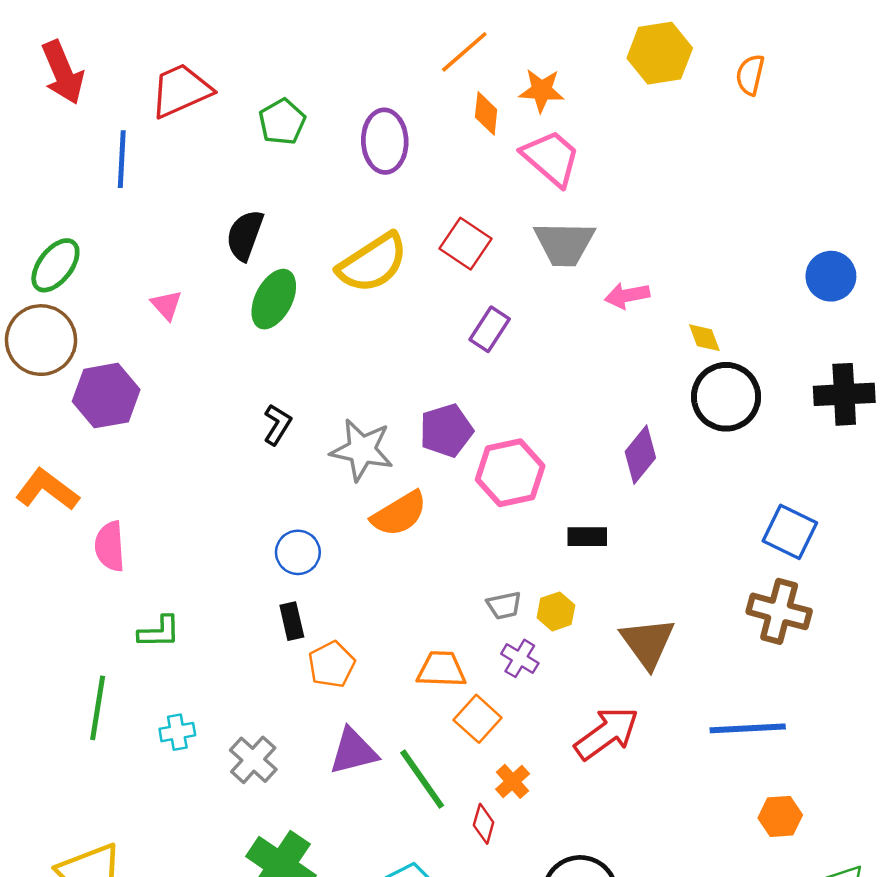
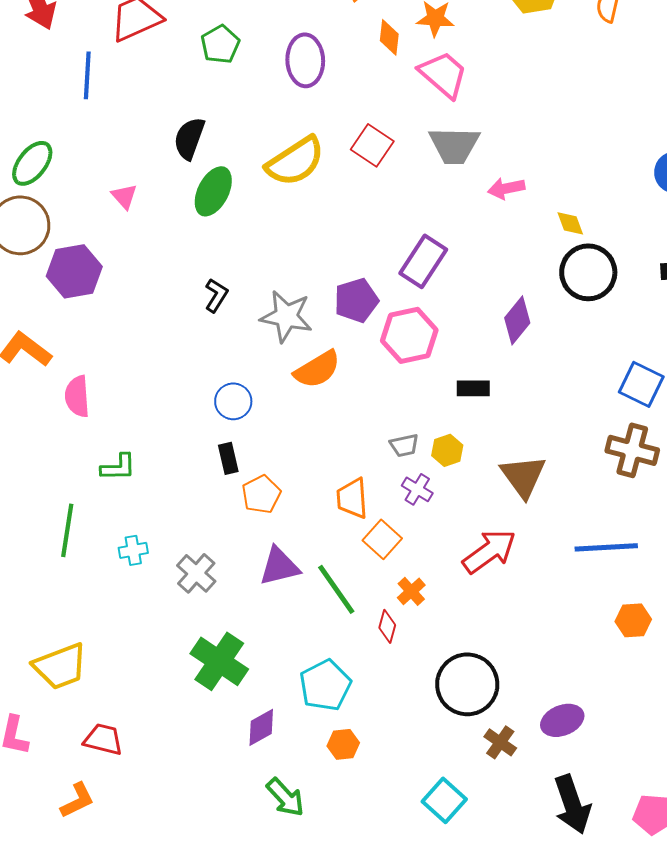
purple rectangle: (490, 329) -> (423, 261), moved, size x1.4
orange trapezoid: (441, 669) -> (352, 498), turned -96

